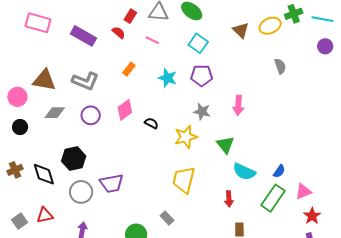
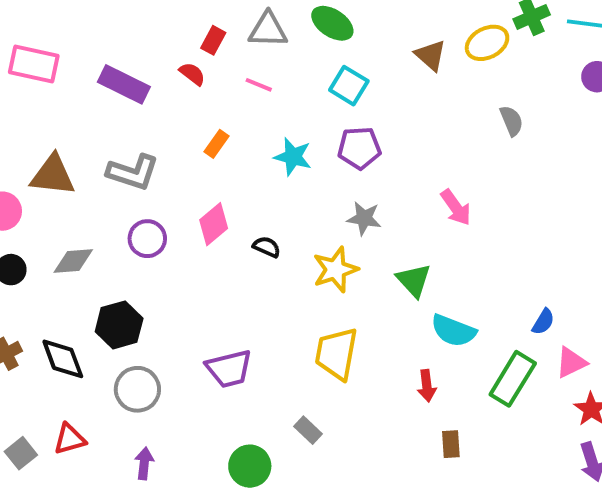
pink arrow: (238, 105) -> (456, 207), moved, turned -36
gray diamond: (55, 113) -> (73, 261), moved
blue semicircle: (279, 171) -> (543, 322), moved
purple trapezoid: (111, 183) -> (229, 369), moved

